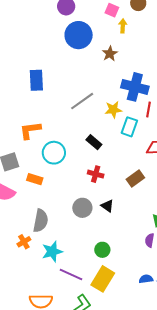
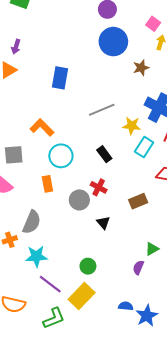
orange L-shape: (30, 130) -> (42, 127), turned 40
orange rectangle: (35, 179) -> (47, 184), moved, turned 49
gray circle: (82, 208) -> (79, 200), moved

